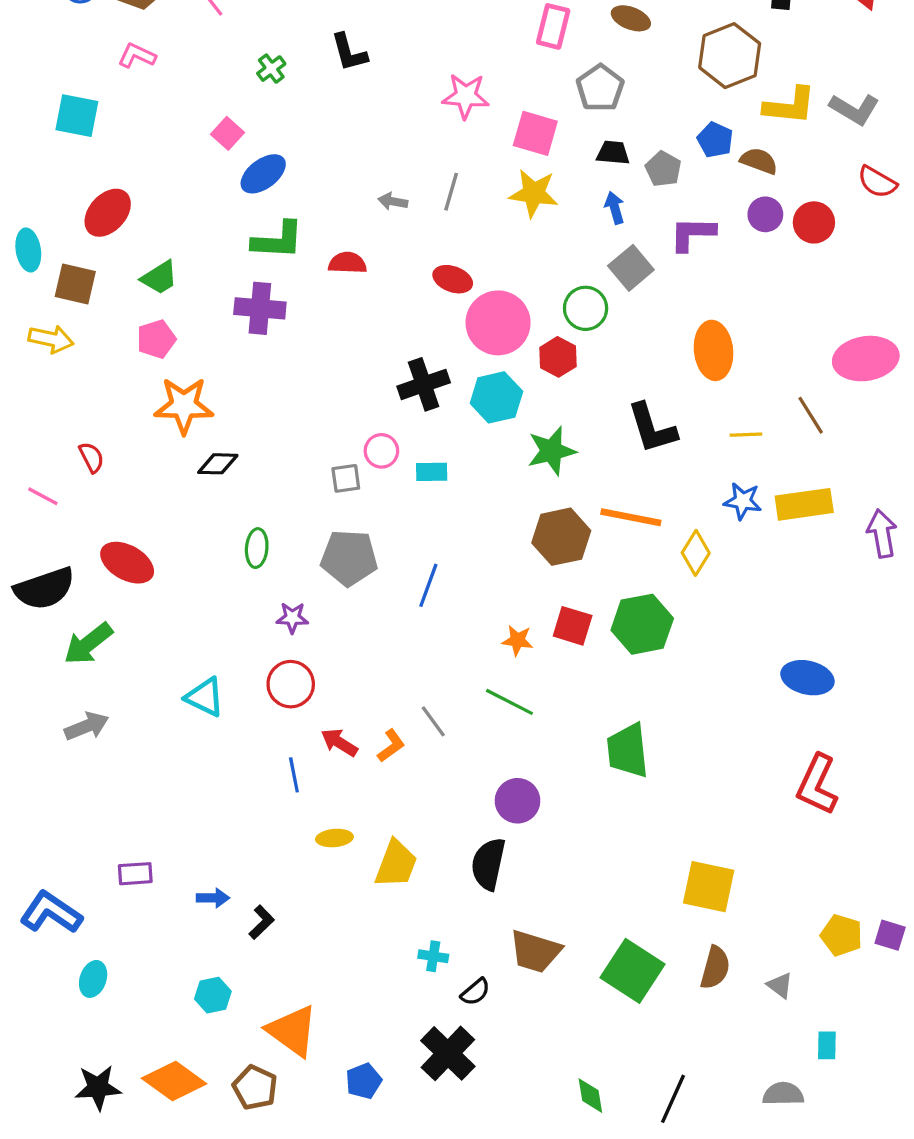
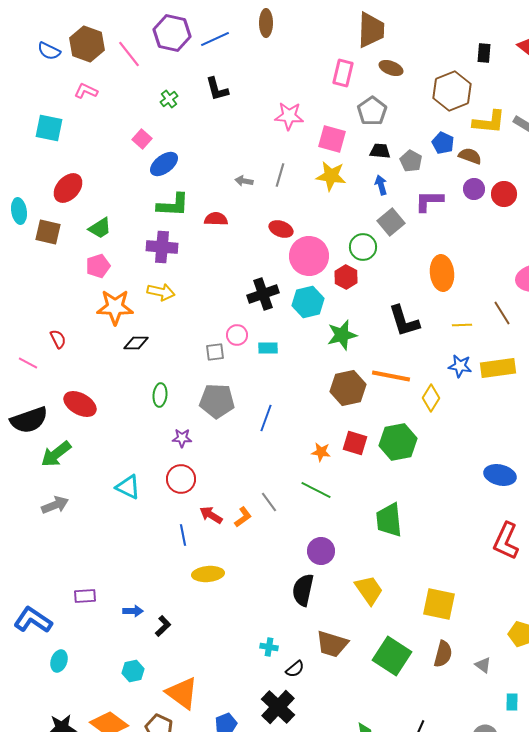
yellow arrow: (51, 339) -> (161, 292), moved
yellow ellipse: (334, 838) -> (208, 574), size x1.4
yellow trapezoid: (396, 864) -> (369, 590), moved, turned -56

